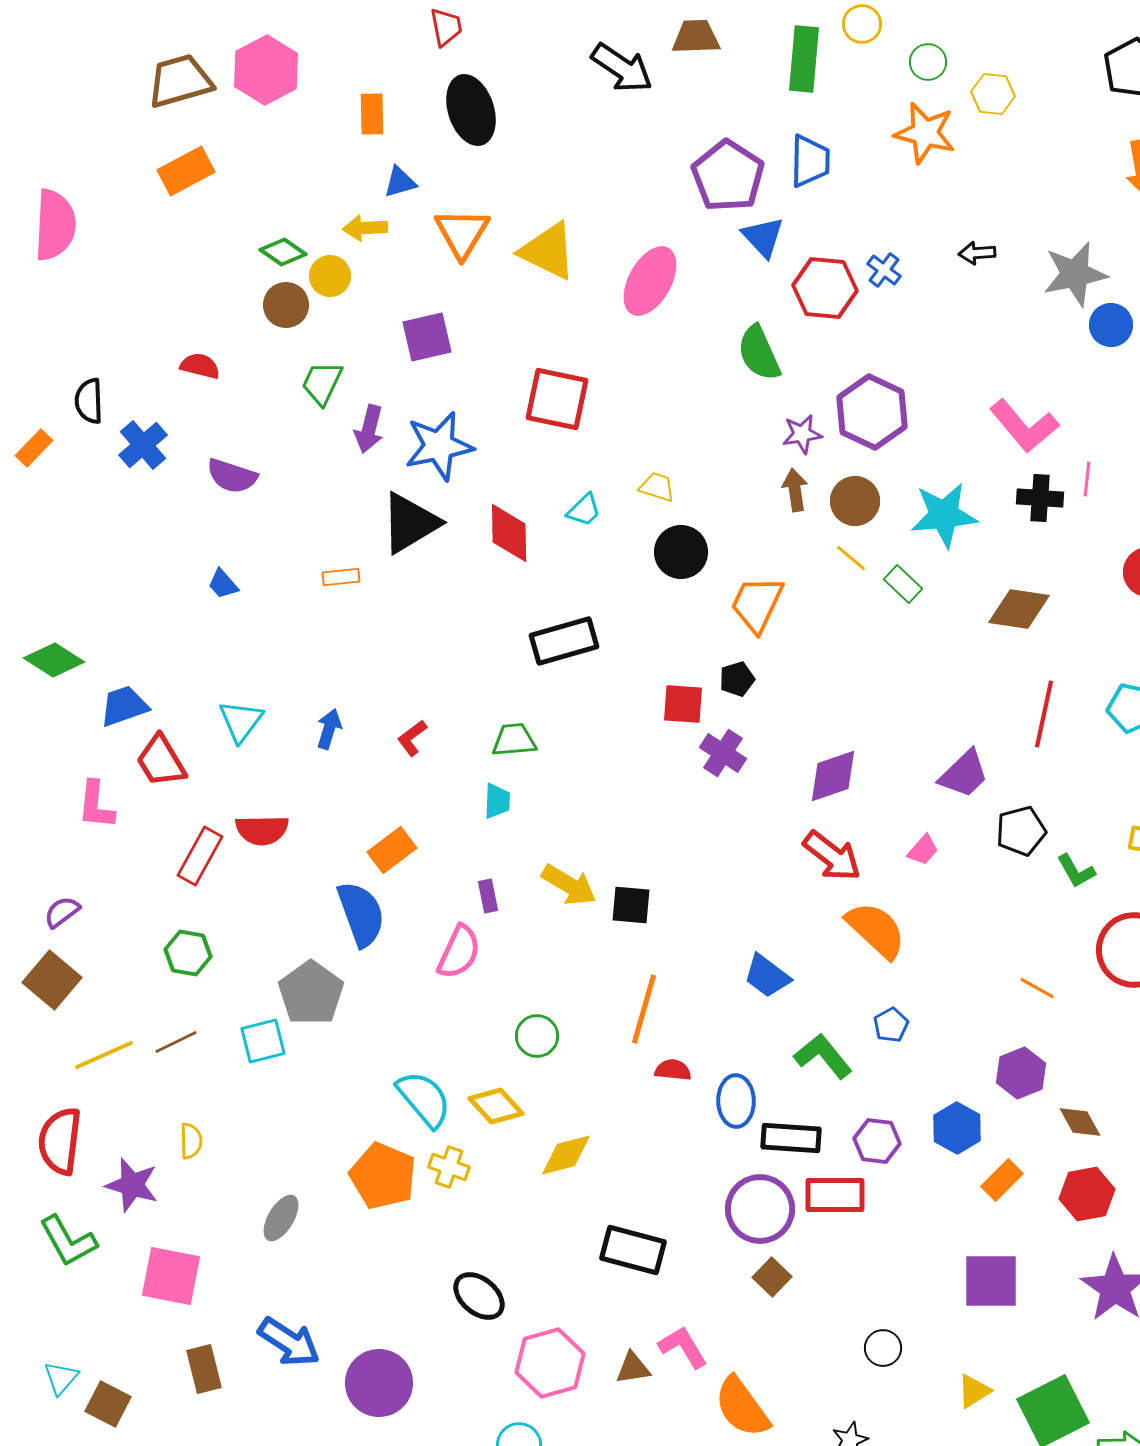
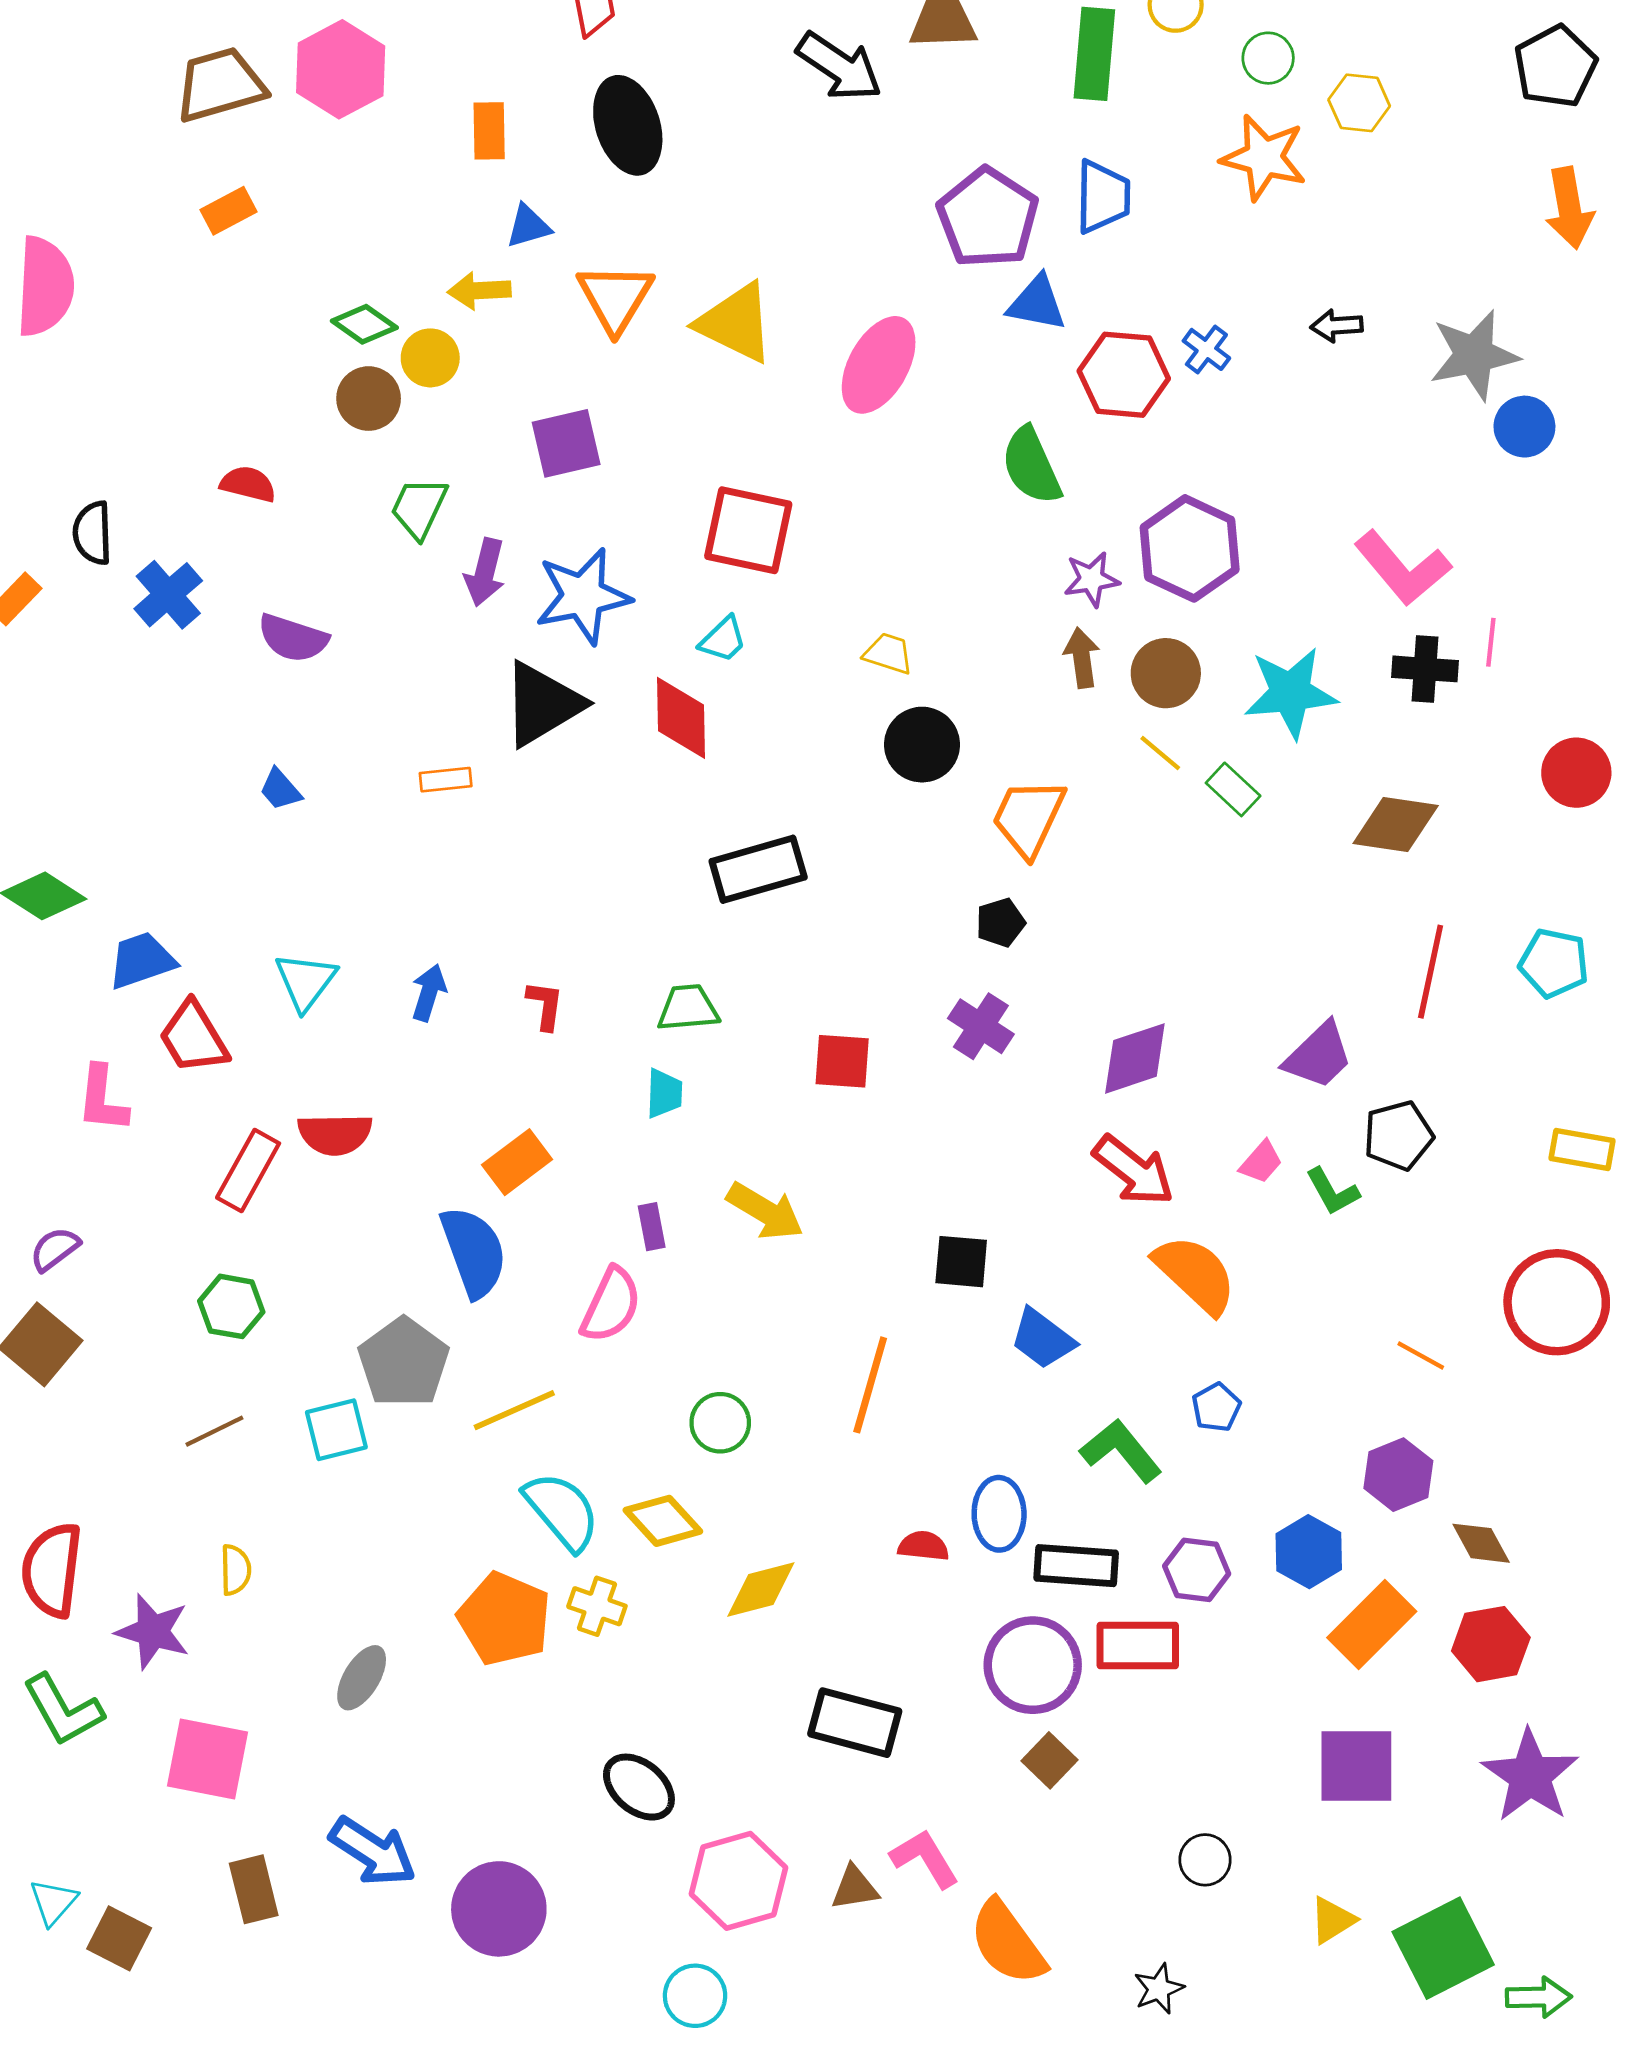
orange rectangle: (186, 171) -> (228, 211), size x0.7
blue triangle: (763, 237) -> (1037, 303), turned -36
cyan trapezoid: (584, 510) -> (723, 640), moved
red square: (683, 704) -> (842, 1061), moved
red L-shape: (412, 738) -> (545, 1005), turned 135
green L-shape: (1076, 871) -> (1333, 1192), moved
black square: (631, 905) -> (961, 1262), moved
yellow line: (104, 1055) -> (514, 1410), moved
red semicircle: (673, 1070) -> (923, 1546), moved
orange rectangle: (1002, 1180) -> (1372, 1624), size x1.5

